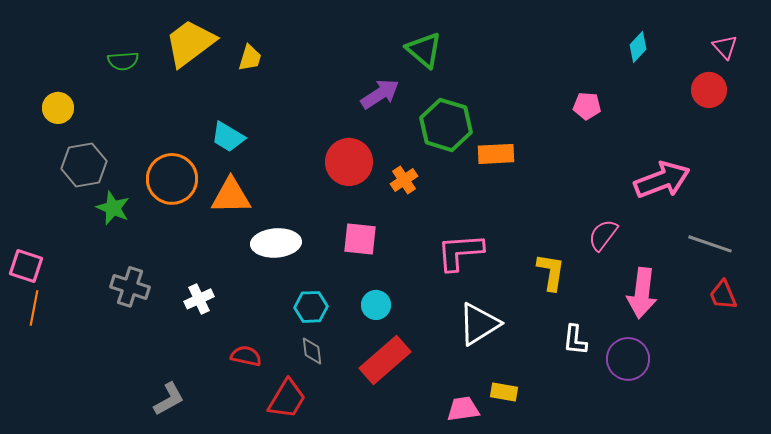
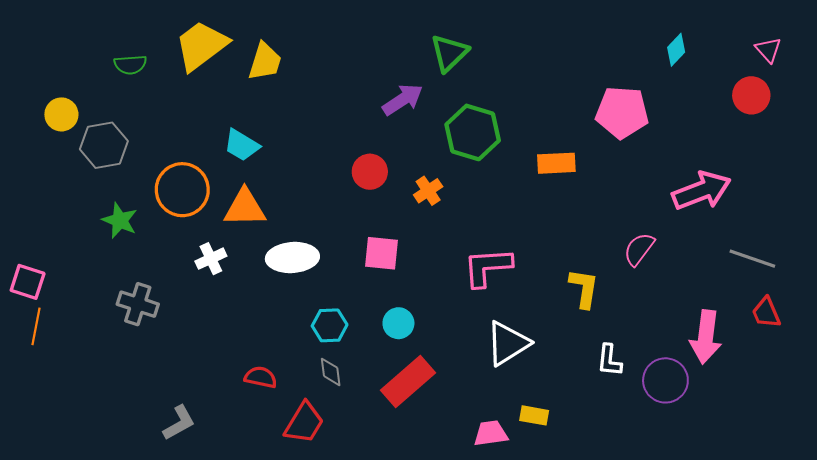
green triangle: (424, 50) -> (449, 53), turned 36
yellow trapezoid: (250, 58) -> (265, 61), size x1.4
pink pentagon: (587, 106) -> (622, 112), size x1.8
orange rectangle: (496, 154) -> (556, 163), moved
red circle: (349, 162) -> (370, 172), size x0.7
gray hexagon: (84, 165) -> (104, 145), moved
pink arrow: (642, 293) -> (706, 337), moved
white cross: (199, 299) -> (211, 259), moved

